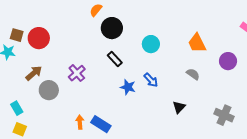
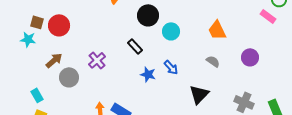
black circle: (112, 28) -> (148, 15), moved
purple circle: (228, 61) -> (250, 57), moved
black triangle: (179, 107) -> (199, 94), size x1.5

